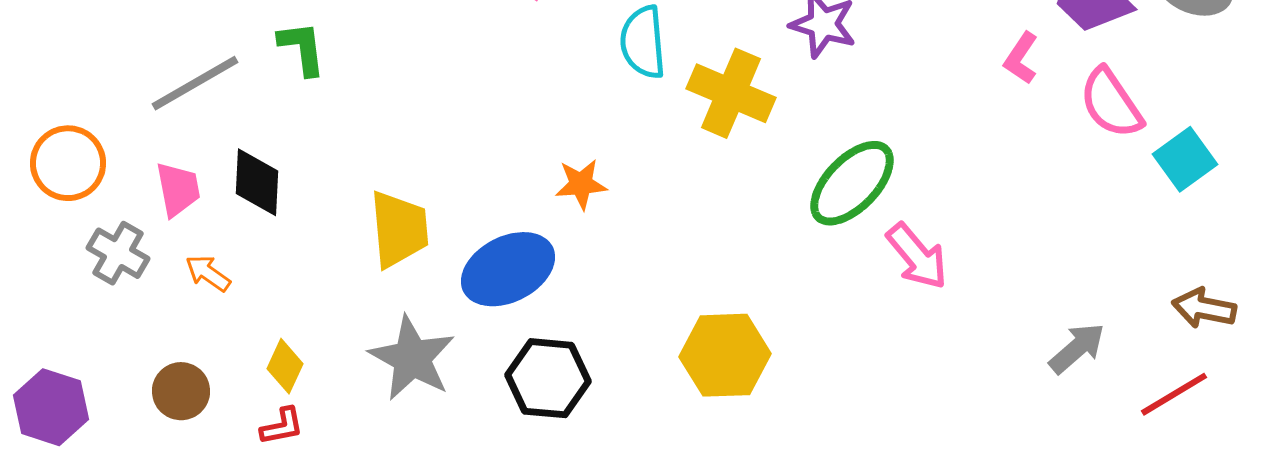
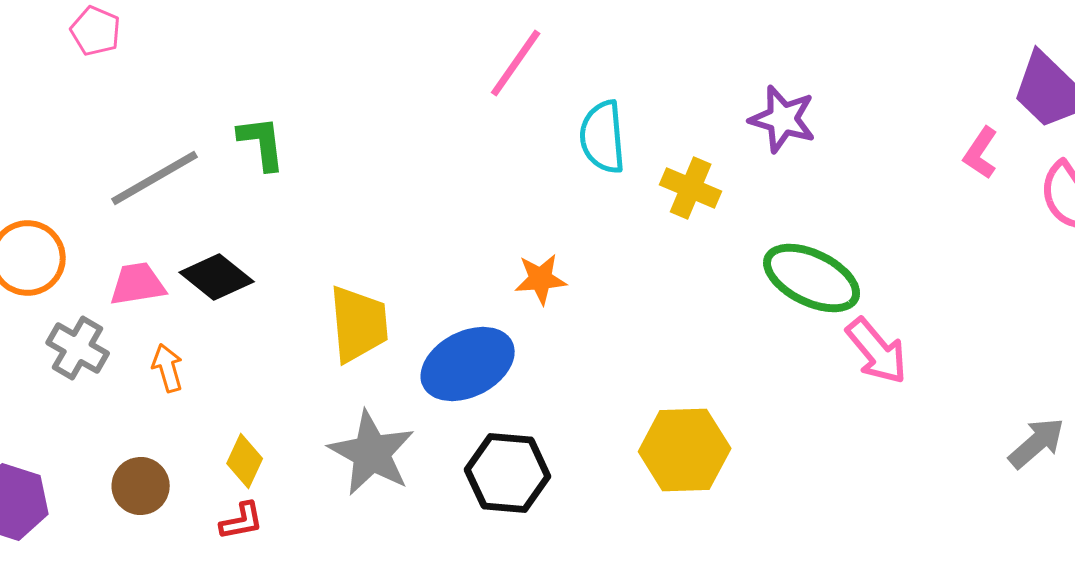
yellow cross: (731, 93) -> (691, 188), size x0.7
black diamond: (257, 182) -> (217, 277), turned -54
green ellipse: (852, 183) -> (812, 278), turned 72
pink trapezoid: (178, 189) -> (138, 284), turned -88
orange arrow: (208, 273) -> (168, 368), turned 39

